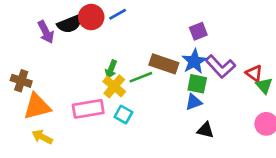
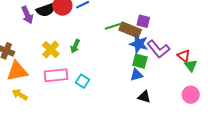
purple square: (198, 31) -> (143, 21), turned 32
blue star: (194, 61) -> (139, 44), turned -30
brown rectangle: (164, 64) -> (130, 30), moved
green line: (141, 77) -> (114, 26), moved
yellow cross: (114, 86) -> (51, 50), moved

